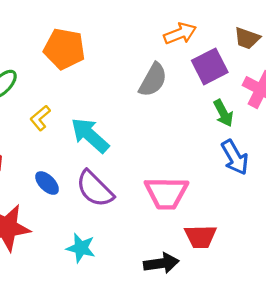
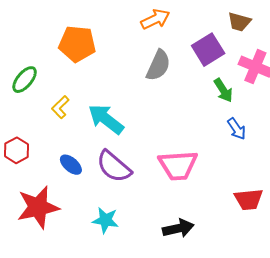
orange arrow: (180, 34) -> (155, 19), moved
blue arrow: (235, 157) -> (237, 129), size x0.7
red trapezoid: (200, 236) -> (249, 199), moved

